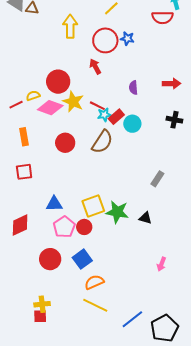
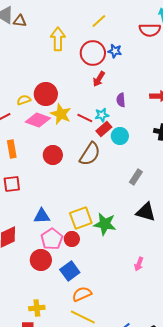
red arrow: (95, 67) -> (99, 79), moved, turned -119
yellow semicircle: (33, 96) -> (24, 100), moved
cyan star: (104, 115) -> (102, 115), moved
gray rectangle: (157, 179) -> (136, 177), moved
black triangle: (145, 218) -> (146, 212), moved, size x1.5
red circle: (50, 259) -> (41, 260), moved
pink arrow: (161, 264) -> (139, 264), moved
yellow cross: (42, 304) -> (37, 308), moved

